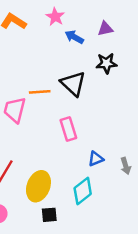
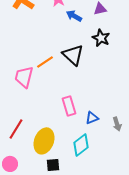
black star: (107, 63) -> (101, 38), turned 30
orange line: (40, 92) -> (45, 62), turned -30
pink rectangle: (68, 129) -> (69, 106), moved

